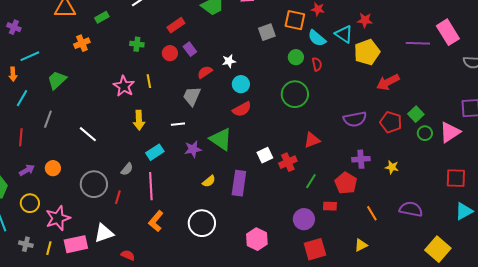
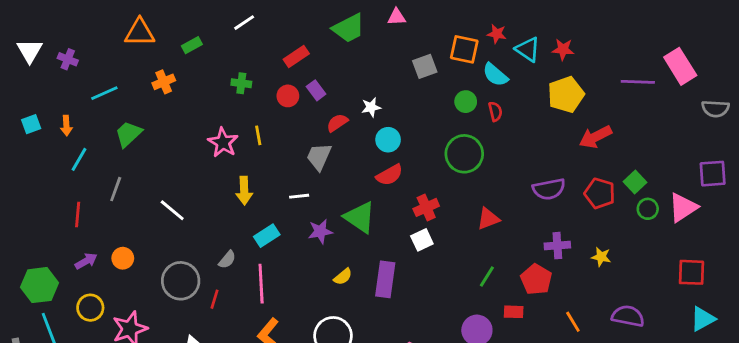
cyan triangle: (344, 34) -> (528, 49), moved
cyan line: (30, 56) -> (104, 93), moved
red cross: (288, 162) -> (426, 207), moved

